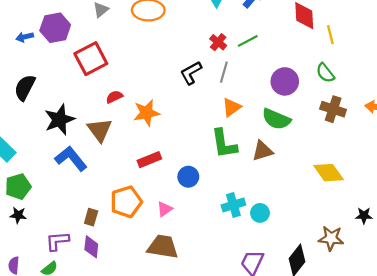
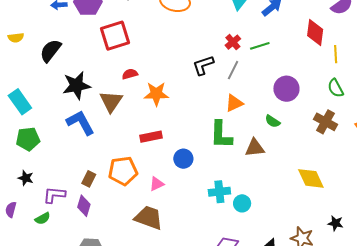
green semicircle: (325, 73) -> (336, 88), moved
green semicircle: (276, 119) -> (273, 121), size x0.6
black star: (18, 215) -> (26, 178), moved

